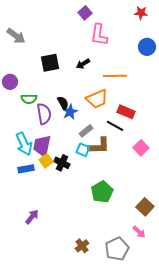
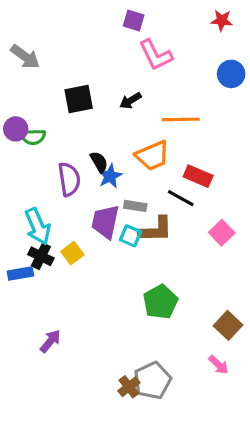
purple square: (85, 13) -> (134, 20), turned -32
pink L-shape: (99, 35) -> (156, 55), turned -35
green semicircle: (29, 99) -> (33, 137), moved
gray rectangle: (86, 131) -> (135, 206), turned 48
purple trapezoid: (42, 146) -> (105, 222), moved
black cross: (62, 163) -> (41, 256), moved
blue rectangle: (26, 169) -> (20, 274), moved
gray pentagon: (117, 249) -> (152, 380), moved

